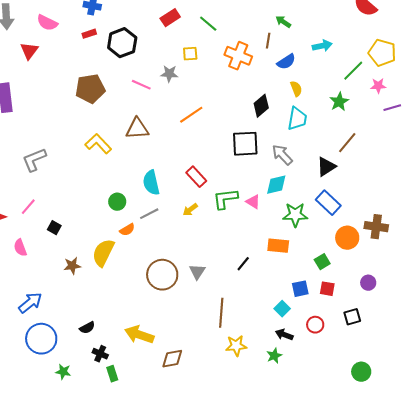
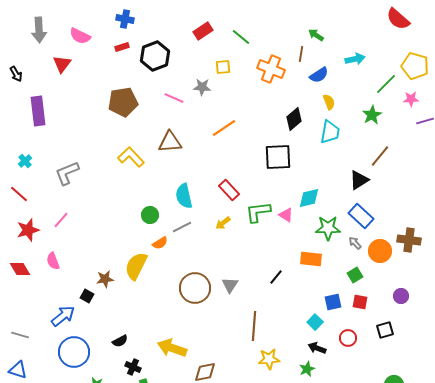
gray arrow: (282, 155) -> (355, 243), moved, size x0.6
black square: (54, 228) -> (87, 296), moved

